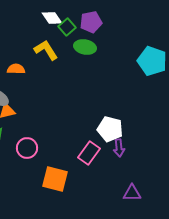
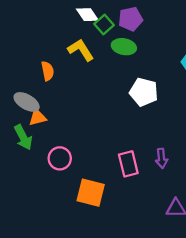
orange semicircle: (16, 69) -> (48, 71), turned 78
white pentagon: (110, 129) -> (144, 92), moved
pink rectangle: (89, 153) -> (128, 164), turned -50

